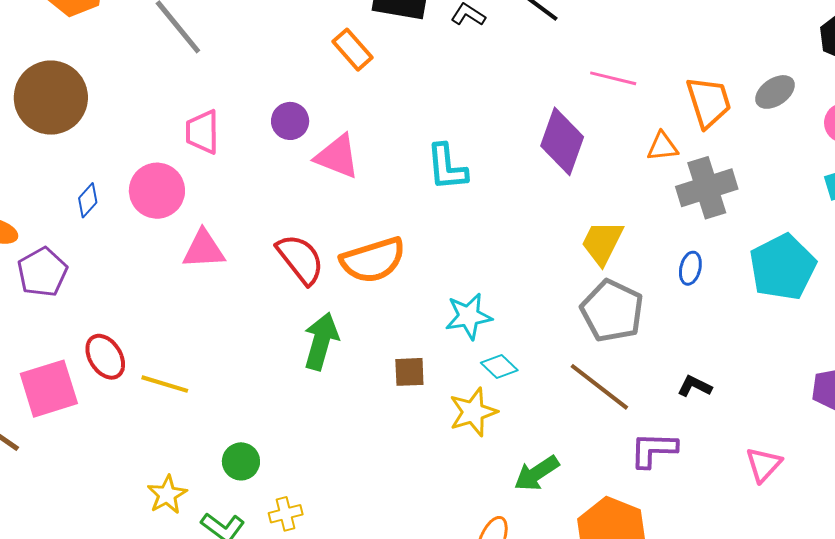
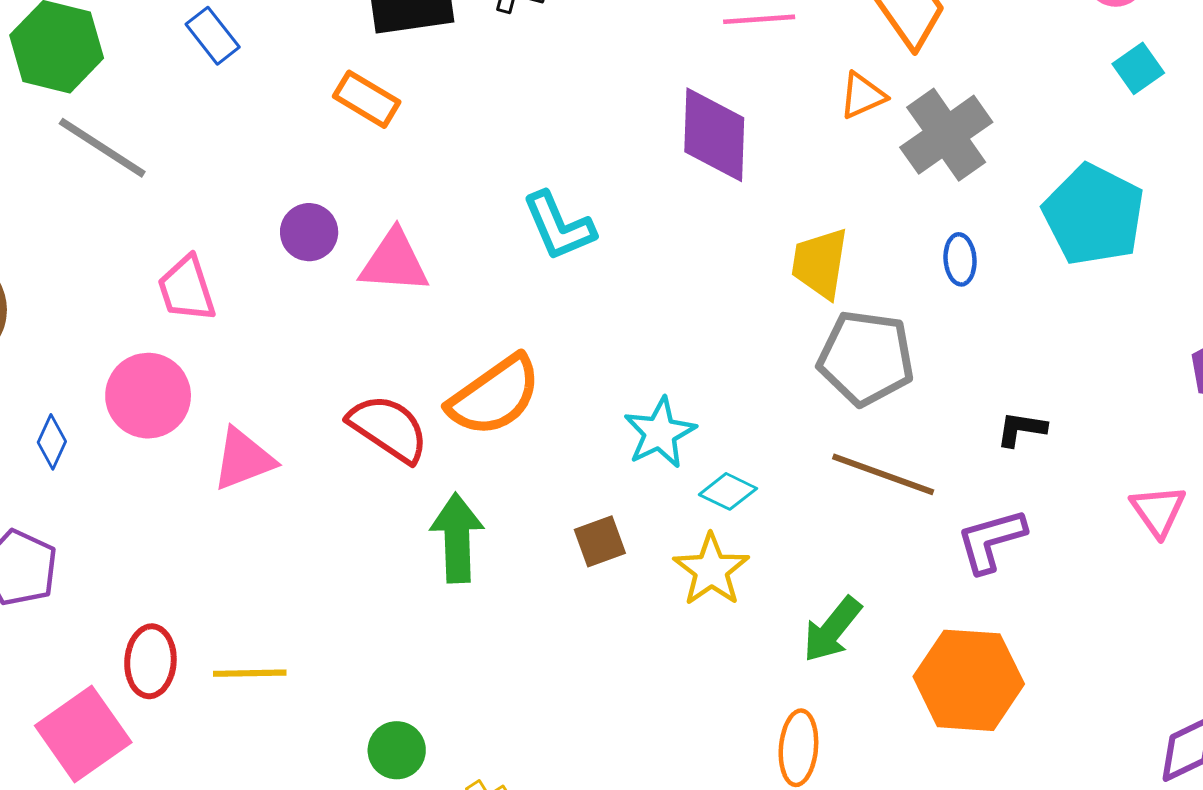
red ellipse: (105, 357) -> (150, 661), turned 54

